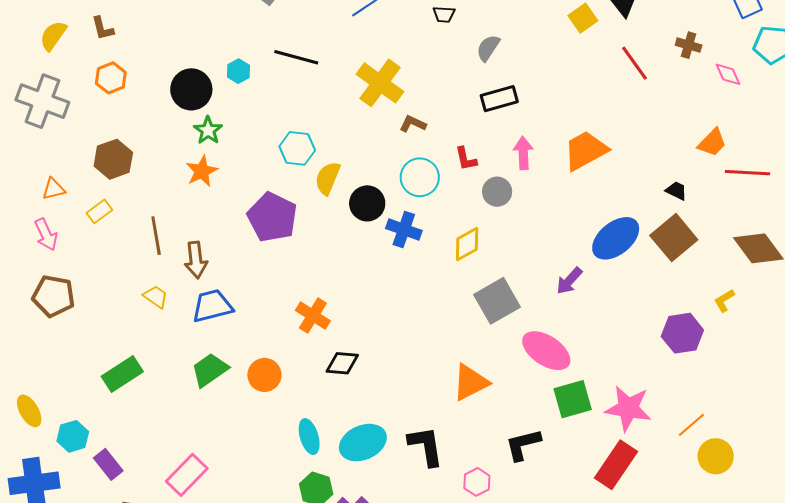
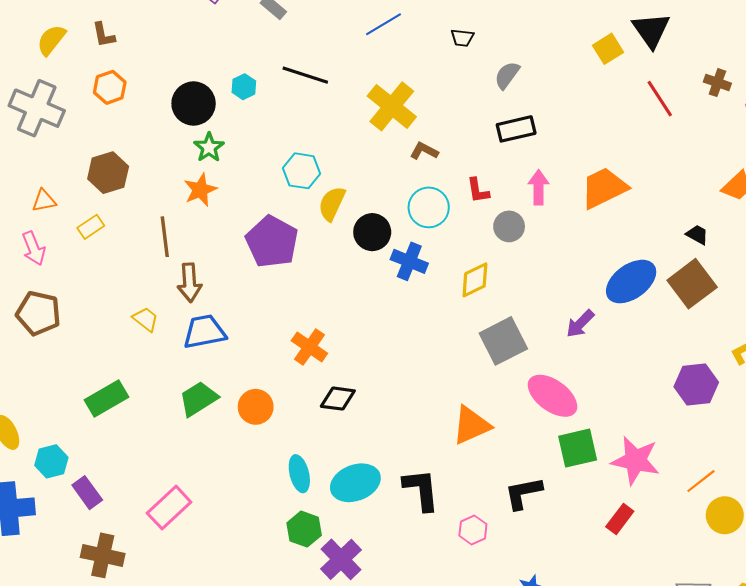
brown line: (156, 236) -> (165, 237), moved
red rectangle: (616, 465) -> (620, 519), size x0.6

